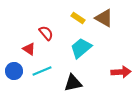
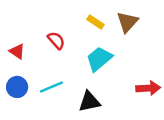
brown triangle: (104, 18) -> (127, 22), turned 42
red triangle: (29, 49) -> (17, 51), moved

